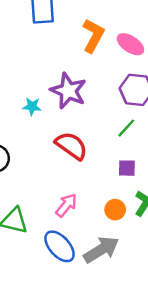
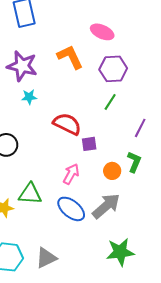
orange L-shape: (93, 36) -> (70, 57), moved, turned -44
purple star: (68, 91) -> (22, 66), moved
purple square: (127, 168) -> (89, 144), moved

